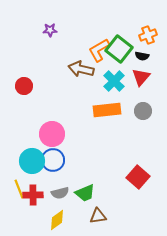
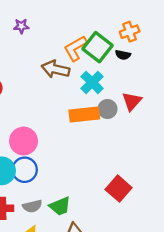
red triangle: (141, 77) -> (132, 101), moved
gray circle: (143, 111) -> (107, 109), moved

